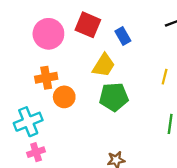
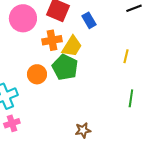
orange cross: (46, 78) -> (52, 40), moved
green pentagon: (114, 97) -> (65, 67), moved, turned 30

